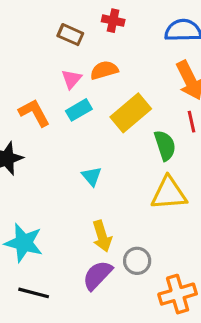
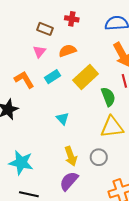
pink triangle: (71, 79) -> (39, 52), moved
gray circle: (137, 261) -> (99, 157), moved

